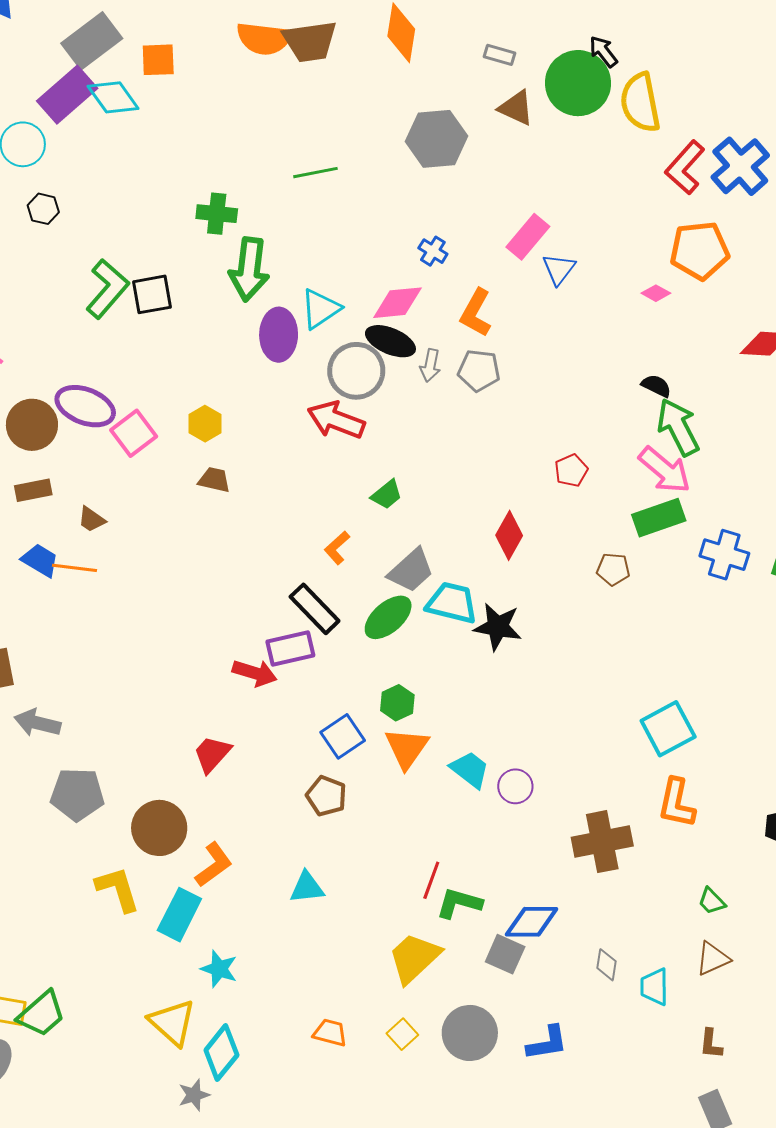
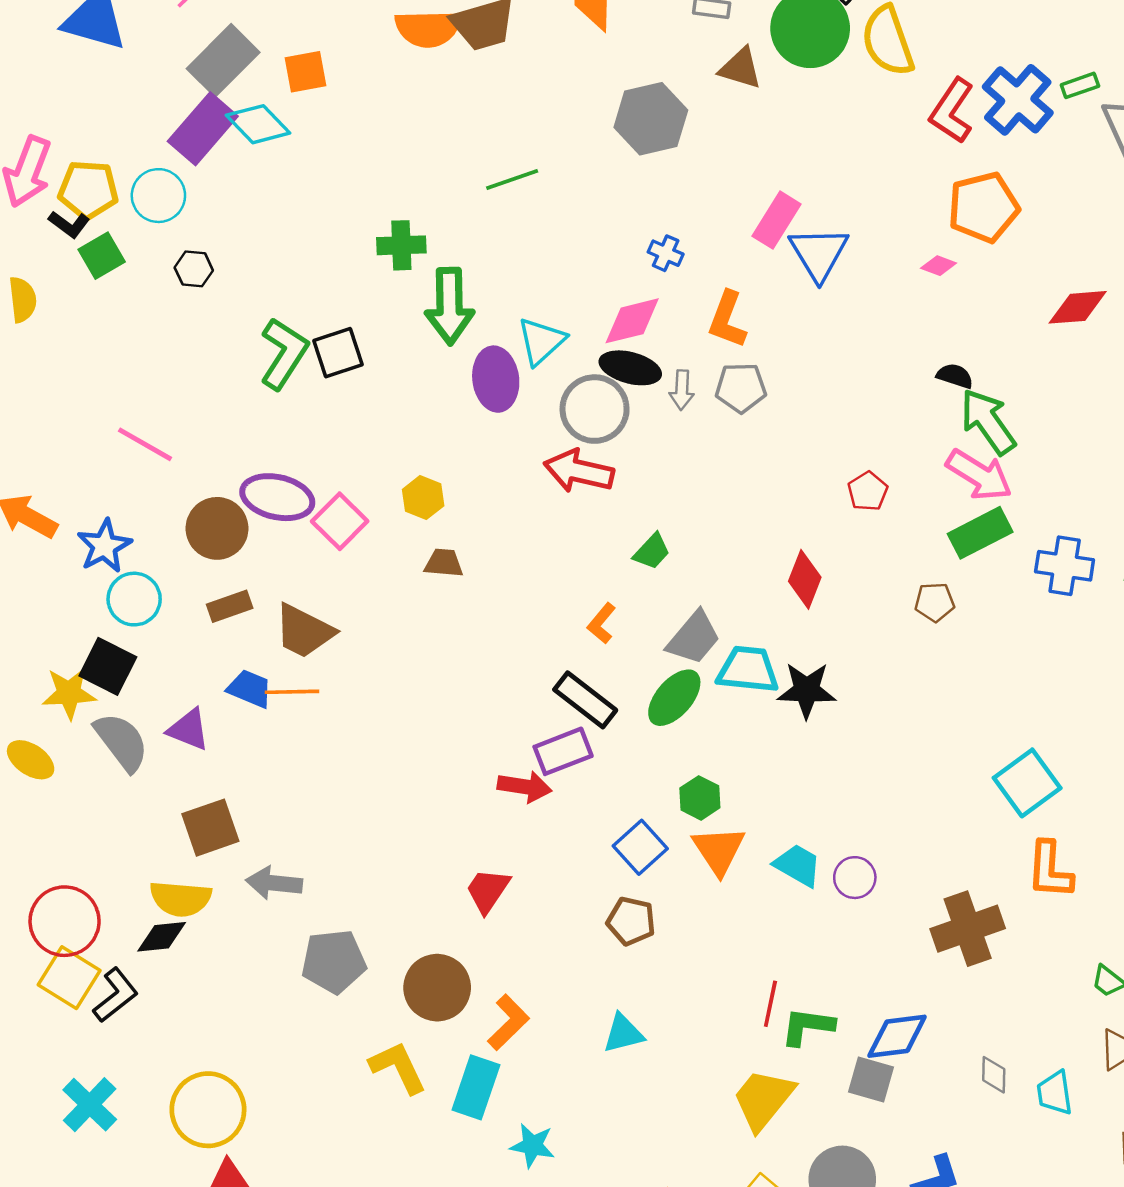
blue triangle: (559, 269) -> (819, 253), size x1.5
brown trapezoid: (92, 519) -> (304, 631), size x1.8

